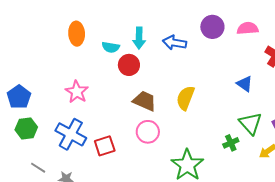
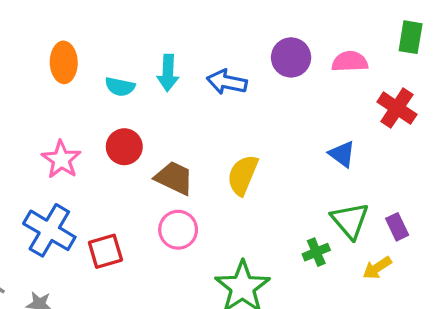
red circle: (129, 65) -> (124, 147), moved

